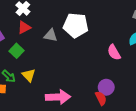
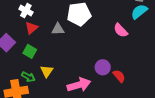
yellow triangle: (29, 75) -> (47, 71), turned 32
purple circle: (106, 87) -> (103, 67), moved

